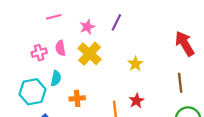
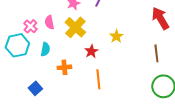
pink cross: (39, 53) -> (30, 26), turned -32
cyan hexagon: (32, 92) -> (17, 45), moved
red star: (136, 101) -> (91, 51), moved

